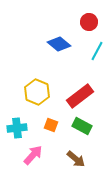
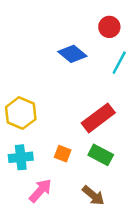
yellow hexagon: (37, 92) -> (21, 113), moved

